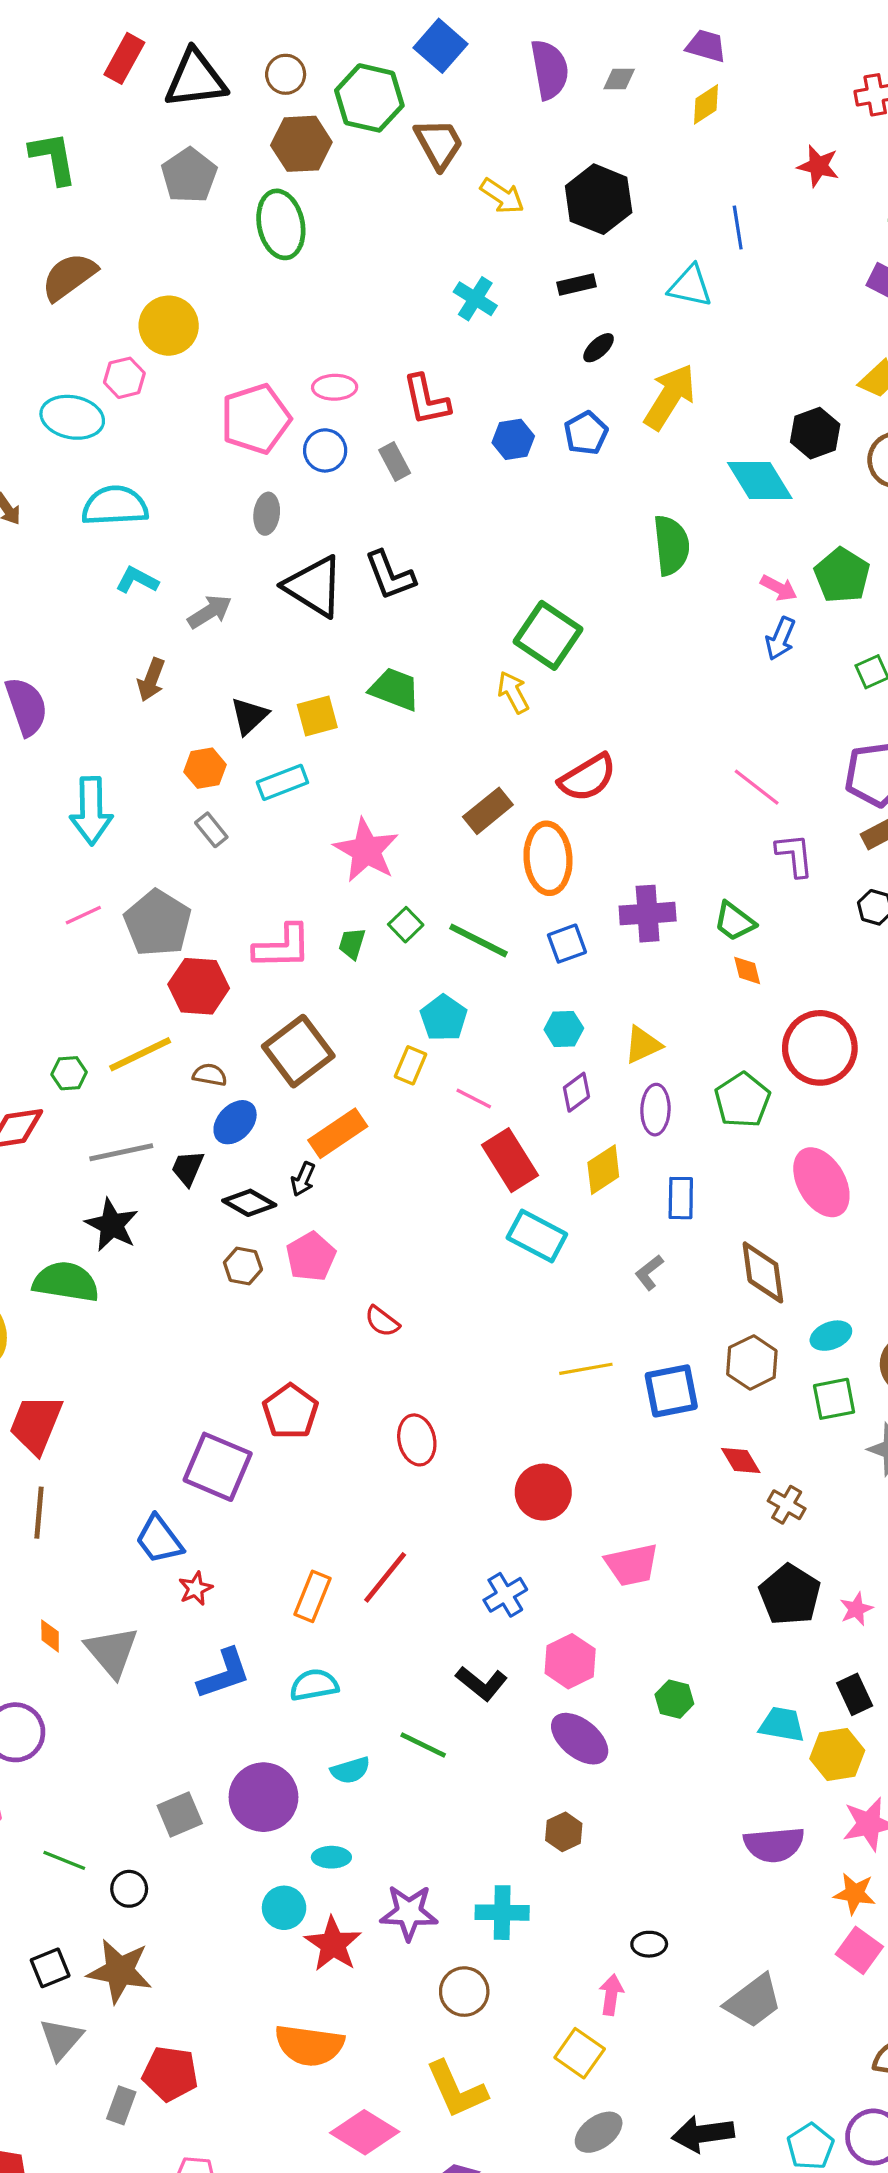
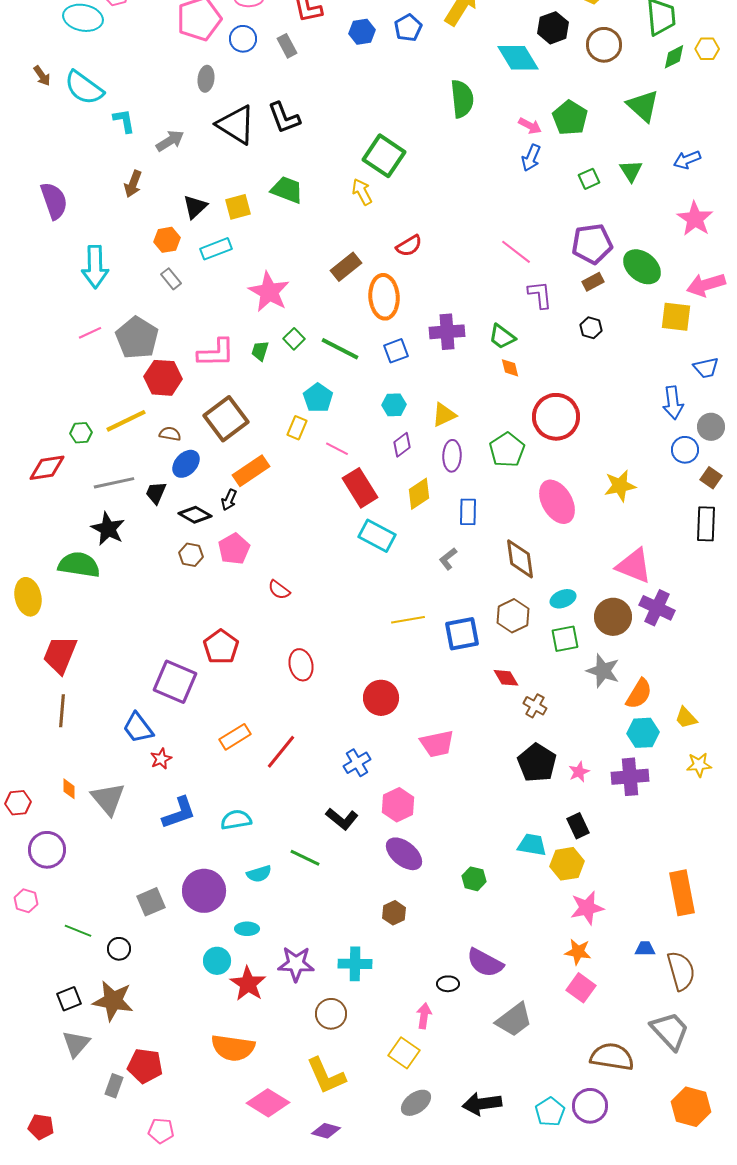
cyan semicircle: (115, 506) -> (84, 88), moved, turned -141
cyan L-shape: (137, 580) -> (124, 121), turned 52
red semicircle: (588, 778) -> (409, 246), size x0.7
orange rectangle: (312, 1596) -> (235, 737), moved, turned 36
green hexagon: (674, 1699) -> (474, 879), moved
purple semicircle: (774, 1845) -> (485, 963), moved, turned 33

